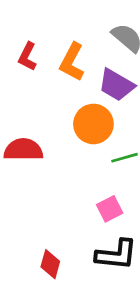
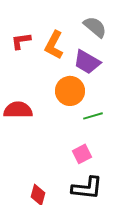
red L-shape: (27, 57) -> (21, 41), turned 55

